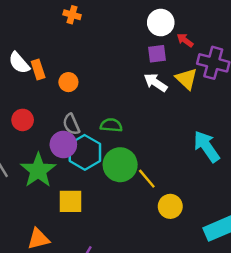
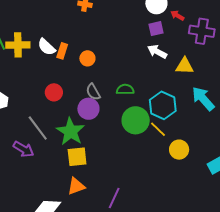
orange rectangle: (38, 70) -> (62, 51), turned 42
yellow triangle: (187, 79) -> (184, 66), moved, turned -36
cyan hexagon: (85, 152) -> (163, 105), moved
yellow square: (71, 201) -> (77, 157), moved

